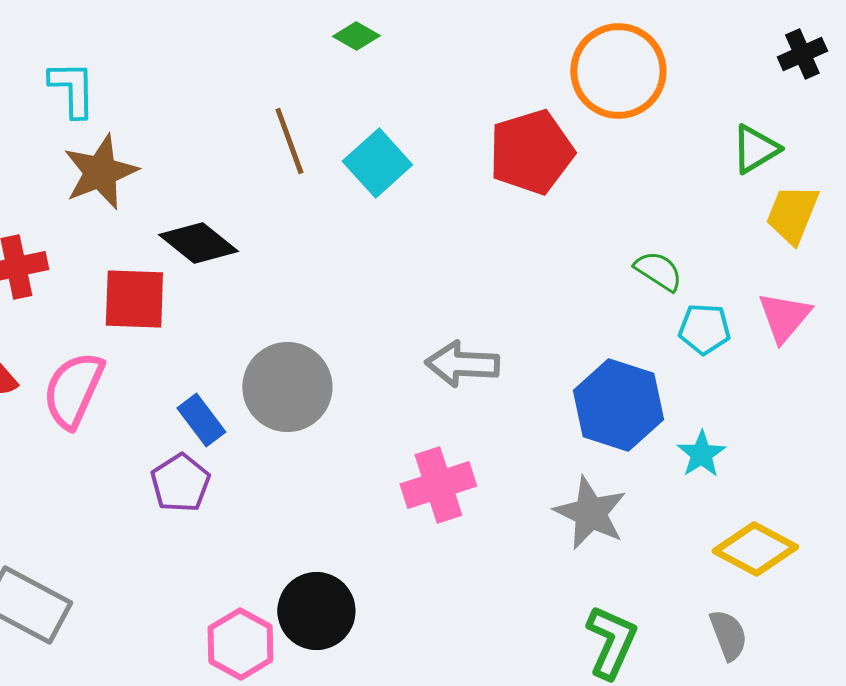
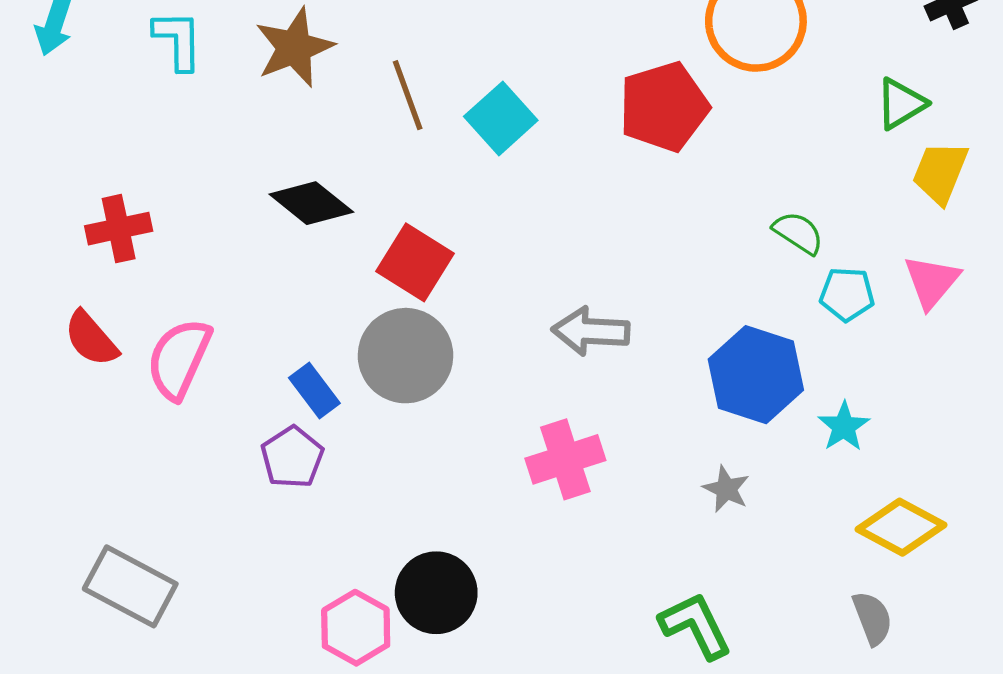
brown star: (100, 172) -> (294, 48), moved
red square: (134, 299) -> (415, 262), moved, turned 30
gray star: (590, 513) -> (726, 489), size x0.6
green L-shape: (611, 642) -> (696, 626), moved, turned -50

